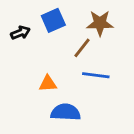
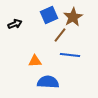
blue square: (53, 20) -> (49, 15), moved
brown star: (100, 23) -> (73, 17), turned -30

